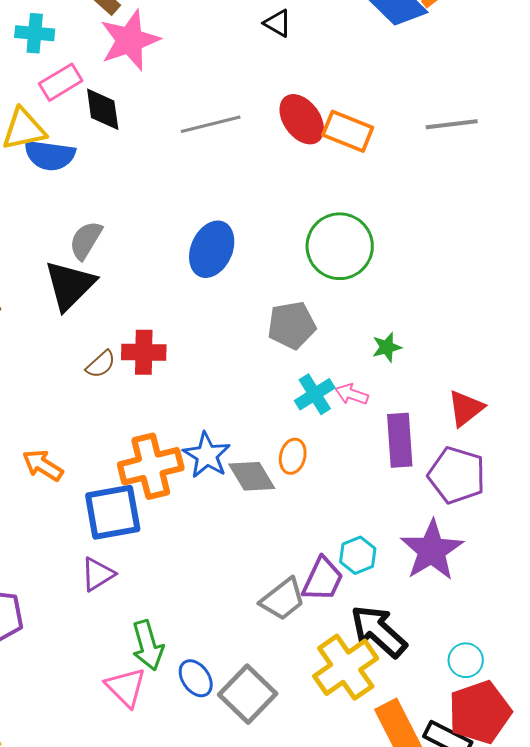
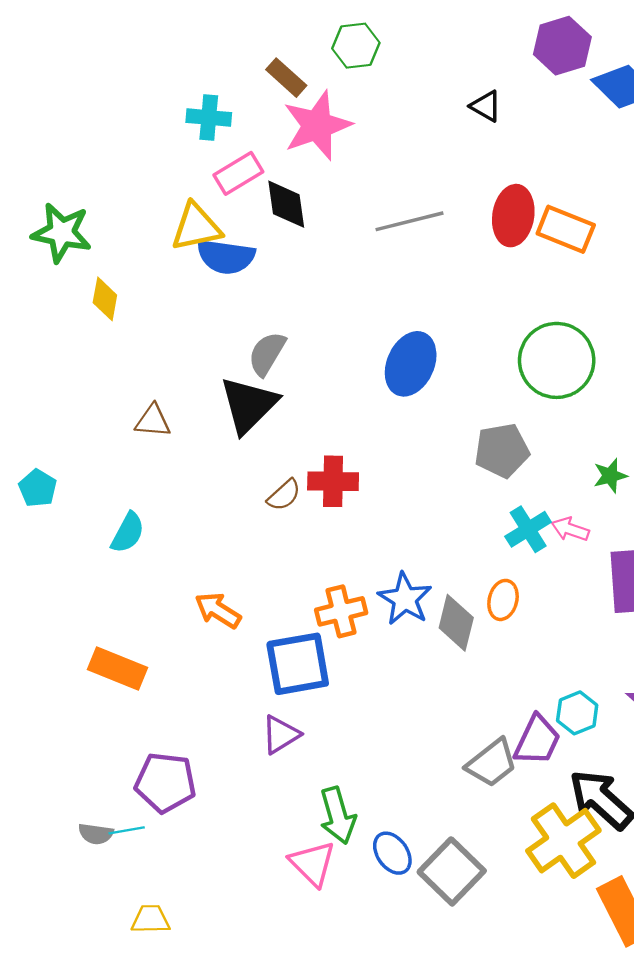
red ellipse: (302, 119) -> (513, 216), turned 45
orange cross: (151, 466) -> (341, 611), size x0.7
gray diamond: (252, 476) -> (456, 623), turned 45

